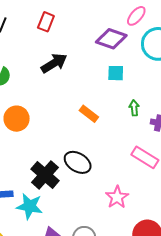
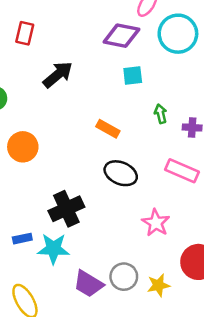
red rectangle: (46, 22) -> (25, 33), moved
black ellipse: (78, 162) -> (121, 173), moved
black cross: (45, 175) -> (66, 209), turned 32

